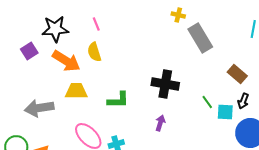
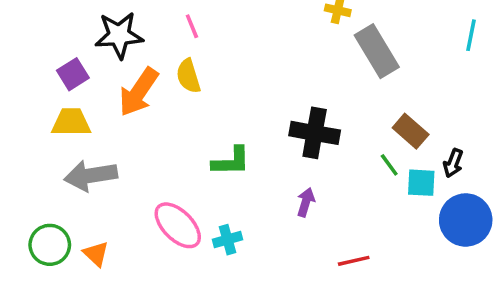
orange arrow: (66, 61) -> (139, 92), turned 92
brown rectangle: (237, 74) -> (411, 131), moved
yellow trapezoid: (76, 91) -> (71, 122), moved

